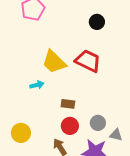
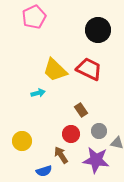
black circle: (97, 22) -> (98, 30), size x1.6
brown rectangle: (68, 104) -> (81, 110), moved, turned 48

